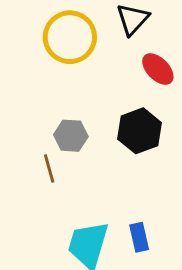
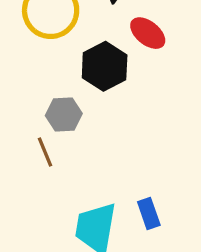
black hexagon: (140, 131) -> (105, 66), moved

